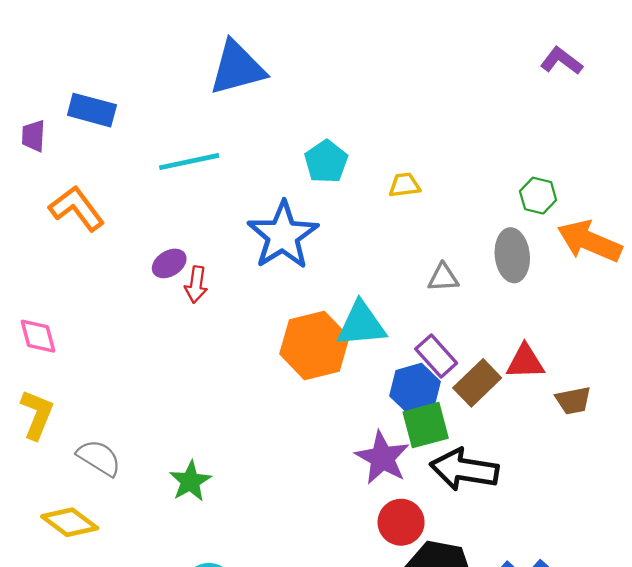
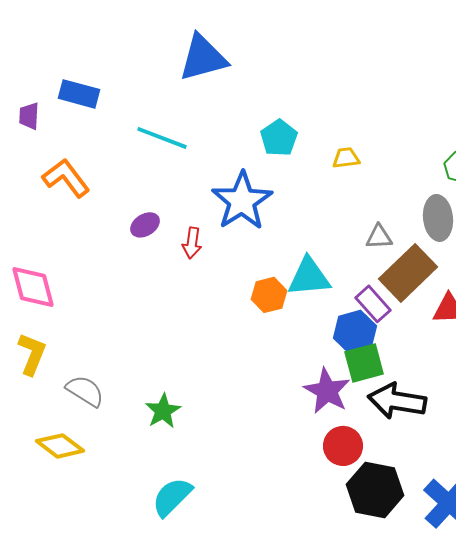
cyan line: (189, 162) -> (162, 138), turned 33
red arrow: (196, 285) -> (192, 243), moved
pink diamond: (38, 336) -> (33, 287), size x1.4
orange hexagon: (314, 345) -> (269, 295), size x0.6
brown rectangle: (477, 383) -> (408, 273), moved, size x1.4

